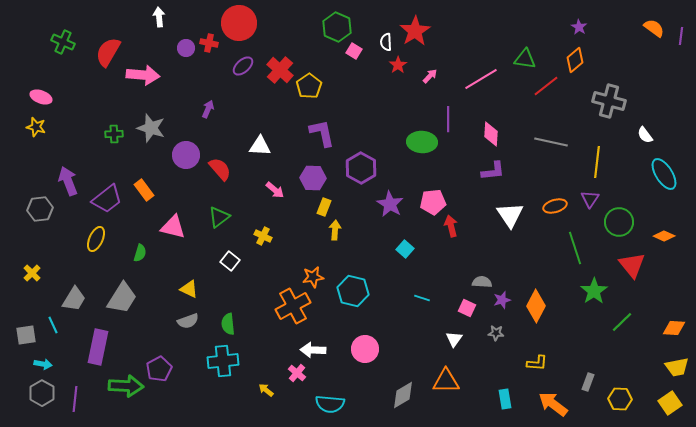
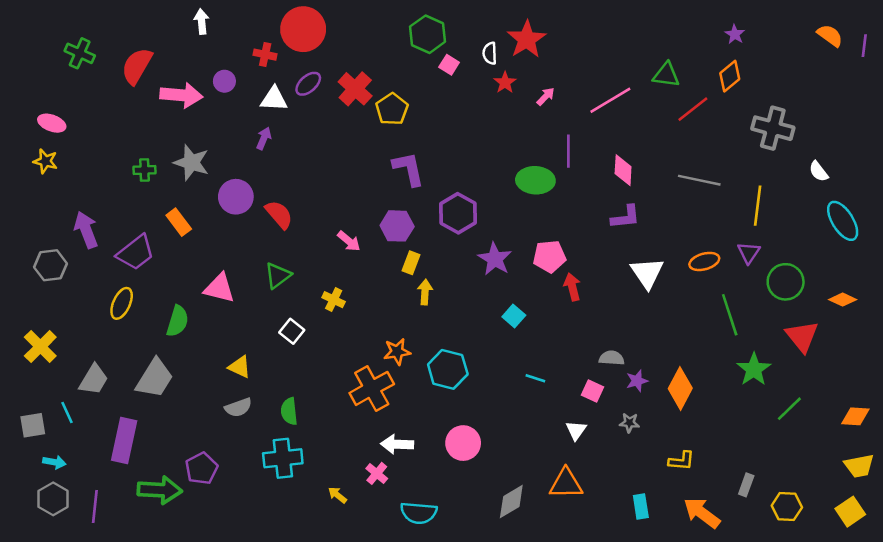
purple circle: (186, 48) -> (224, 81), moved
white triangle: (260, 146) -> (274, 99), moved
orange rectangle: (144, 190) -> (179, 222), moved
green semicircle: (140, 253) -> (177, 321), size x1.4
yellow cross: (32, 273) -> (40, 347), size x1.5

